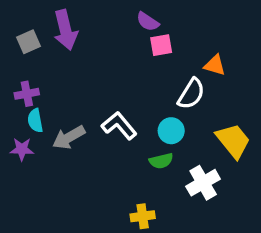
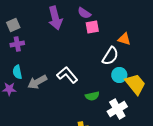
purple arrow: (65, 30) -> (55, 18), moved
purple cross: (27, 94) -> (17, 44), moved
cyan circle: (171, 131) -> (119, 75), moved

